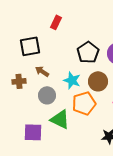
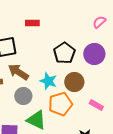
red rectangle: (56, 22) -> (32, 23), turned 64
brown arrow: (42, 71) -> (18, 72), size x1.5

